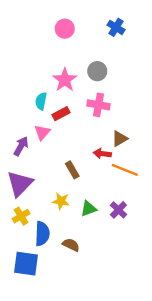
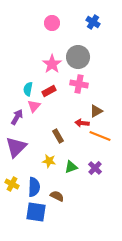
gray circle: (97, 71) -> (78, 57), size x1.5
cyan semicircle: (41, 101) -> (28, 89), moved
yellow cross: (21, 216) -> (12, 184), moved, turned -32
blue square: (26, 264) -> (36, 212), moved

